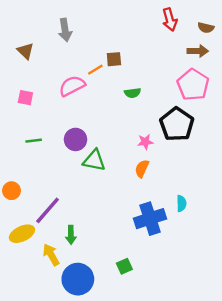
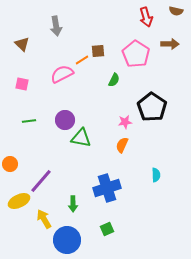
brown semicircle: (206, 28) -> (176, 11), moved
pink pentagon: (193, 85) -> (136, 54), moved
green semicircle: (133, 93) -> (114, 80), turned -56
blue cross: (150, 219) -> (107, 188), moved
green arrow: (71, 235) -> (73, 204), moved

